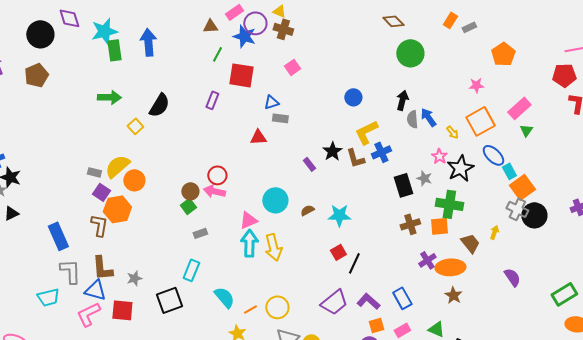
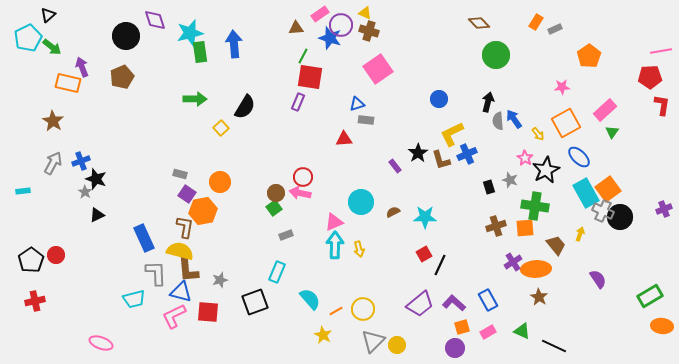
pink square: (292, 67) -> (378, 69), size x1.8
red square: (241, 75) -> (310, 77), moved
yellow semicircle: (117, 166) -> (180, 251), moved, turned 56
cyan rectangle: (509, 171) -> (586, 193), moved, size x1.8
black rectangle: (403, 185) -> (489, 187), size x0.6
yellow arrow: (273, 247) -> (359, 249), size x0.6

